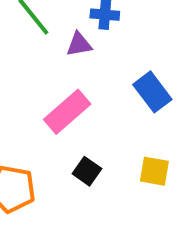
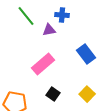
yellow square: (154, 171) -> (87, 94), turned 35

